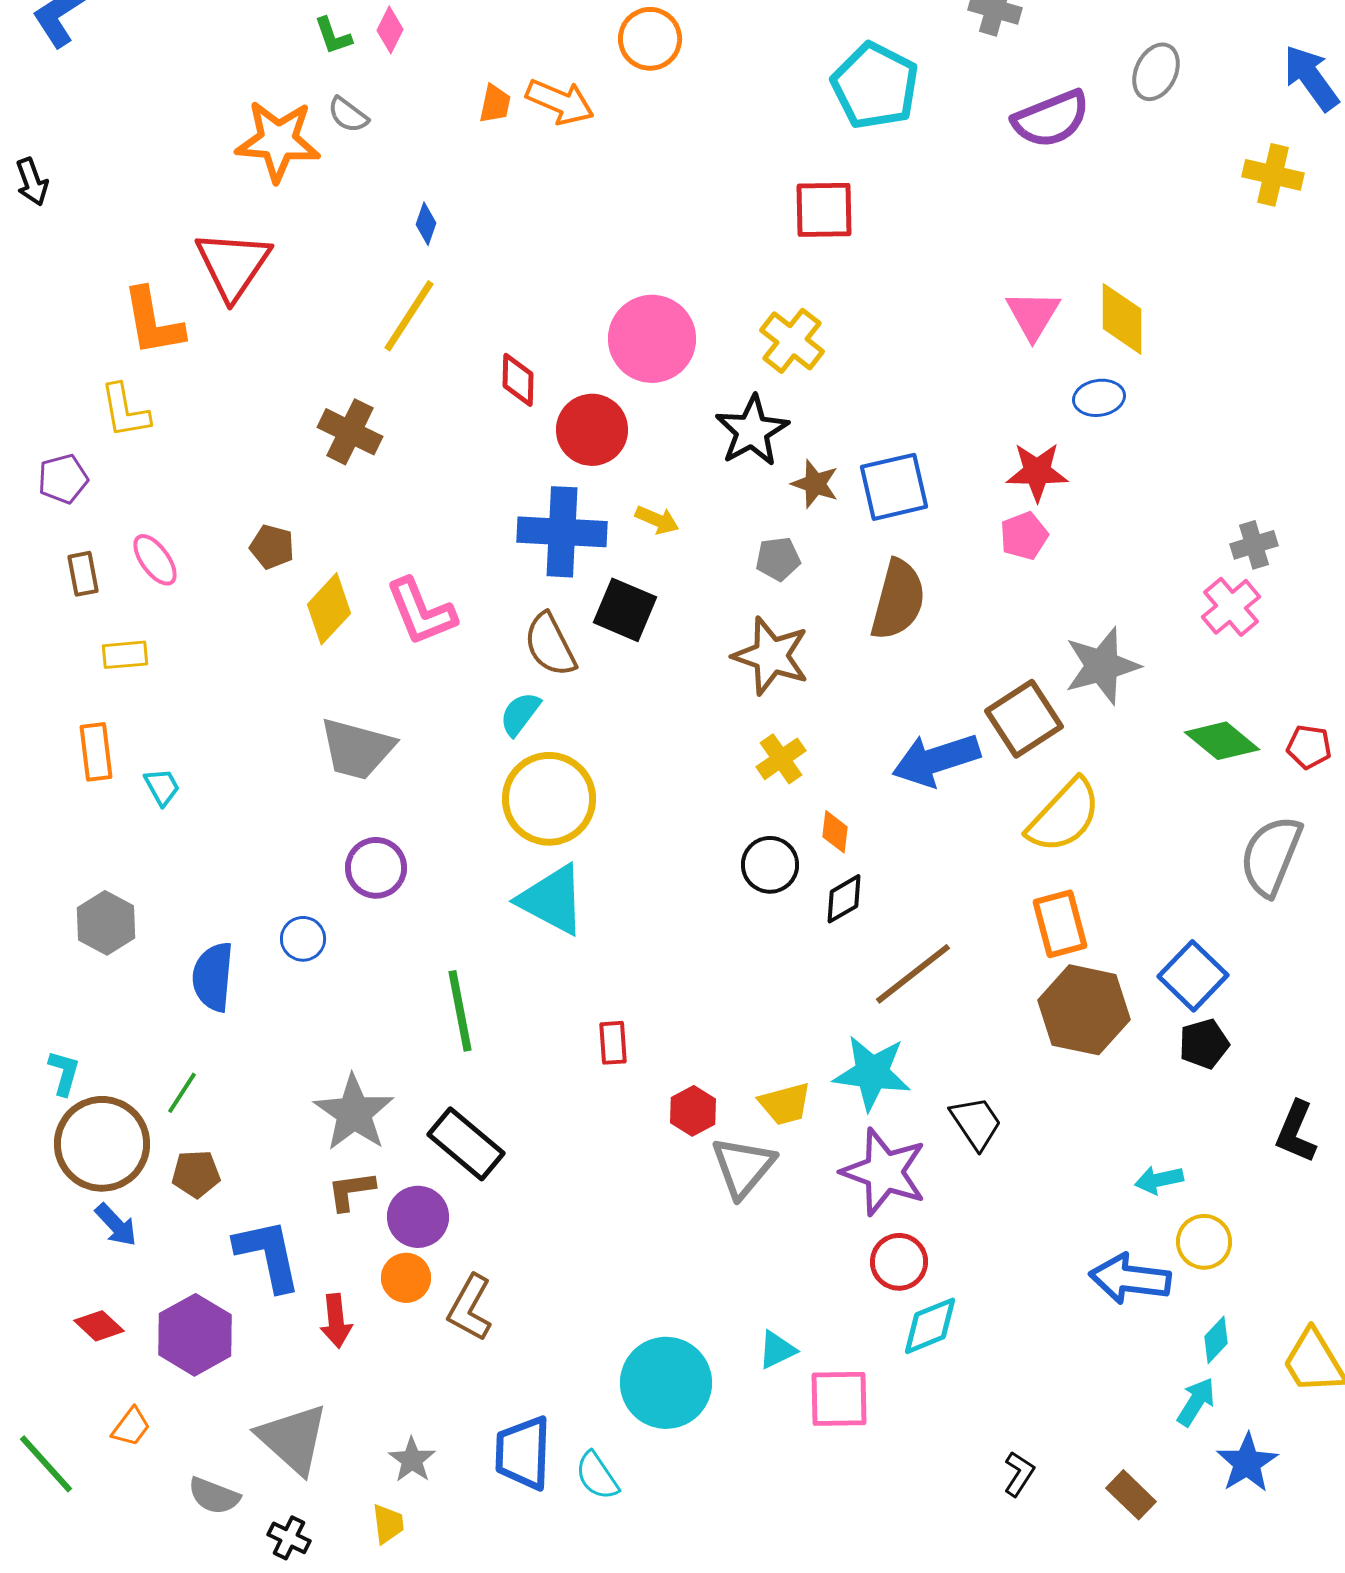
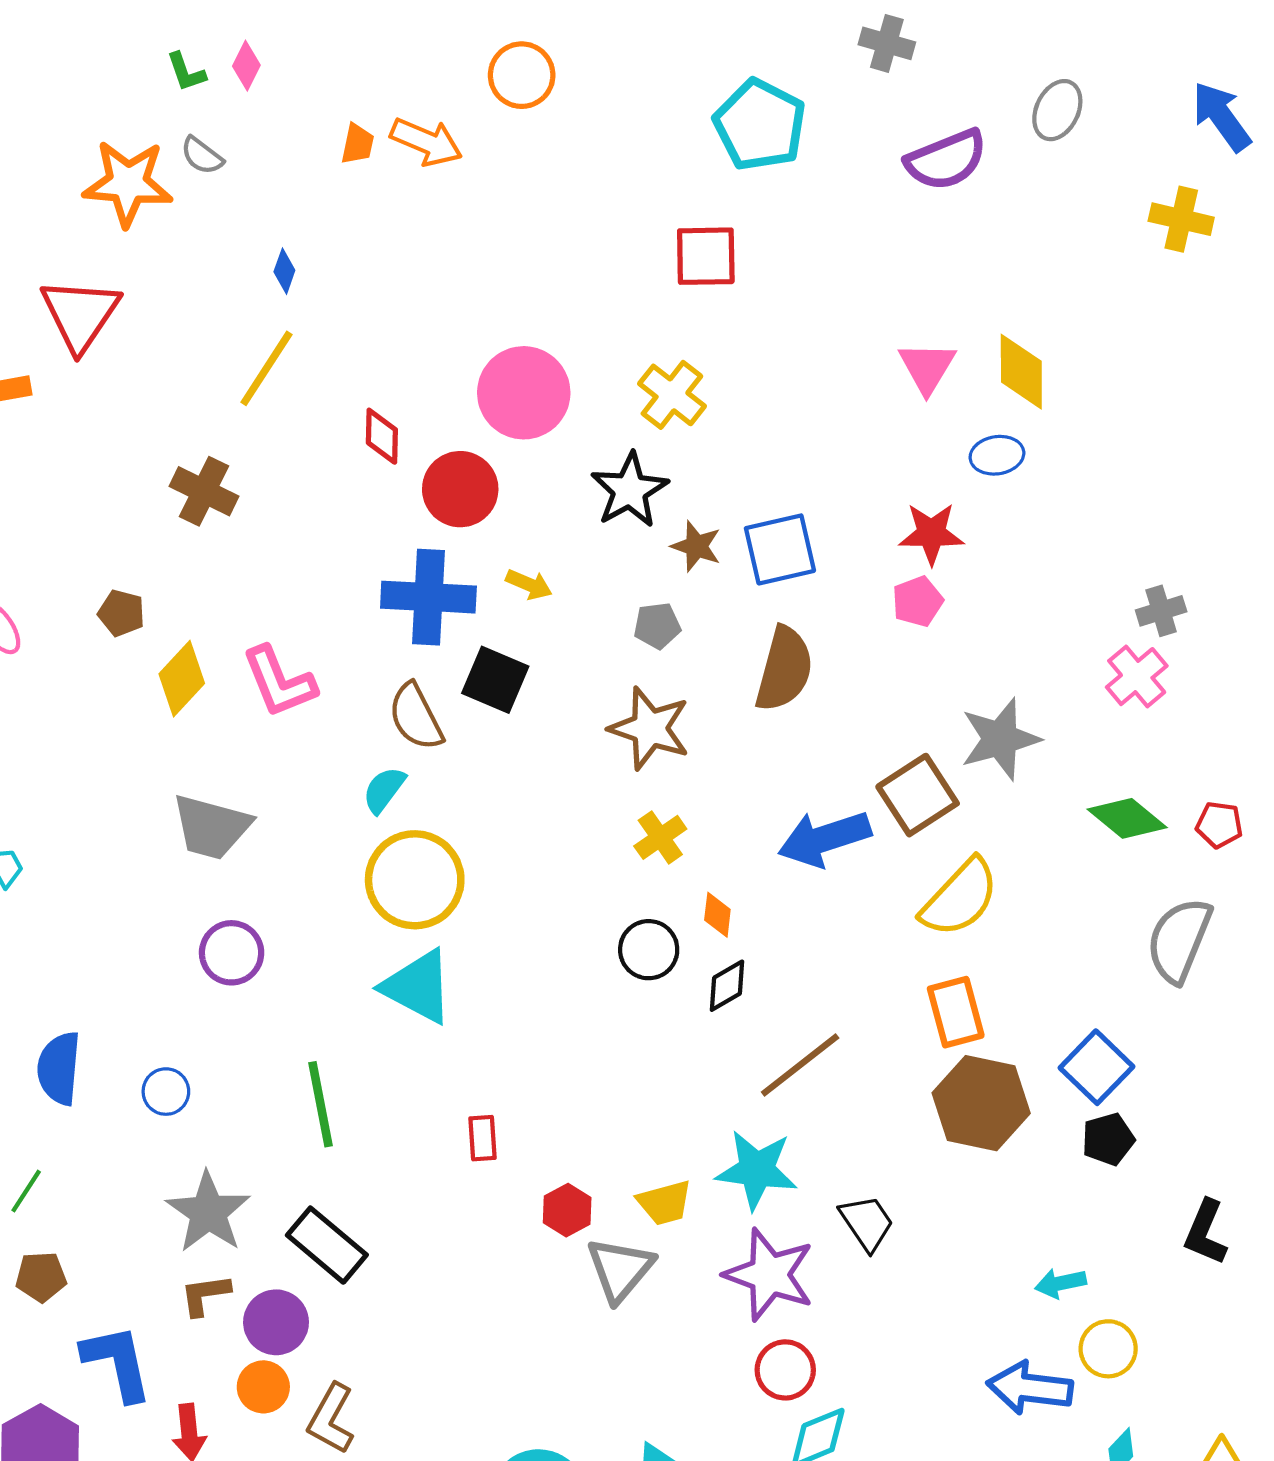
blue circle: (303, 939) -> (166, 1092), moved

